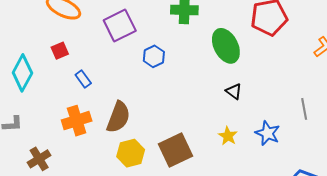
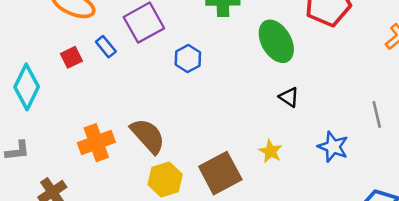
blue rectangle: (83, 79) -> (106, 47), moved
brown semicircle: (118, 117) -> (148, 136), turned -60
yellow star: (228, 136) -> (271, 151), moved

